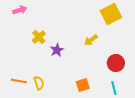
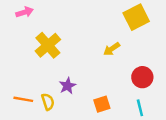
yellow cross: (39, 37) -> (48, 45), size x1.5
purple star: (57, 50) -> (67, 86), moved

